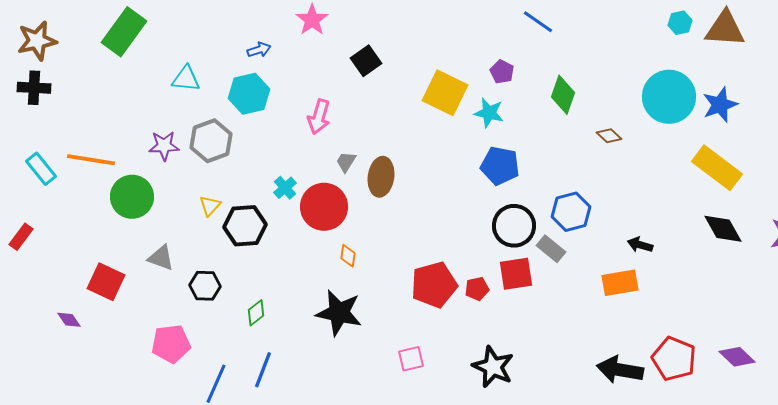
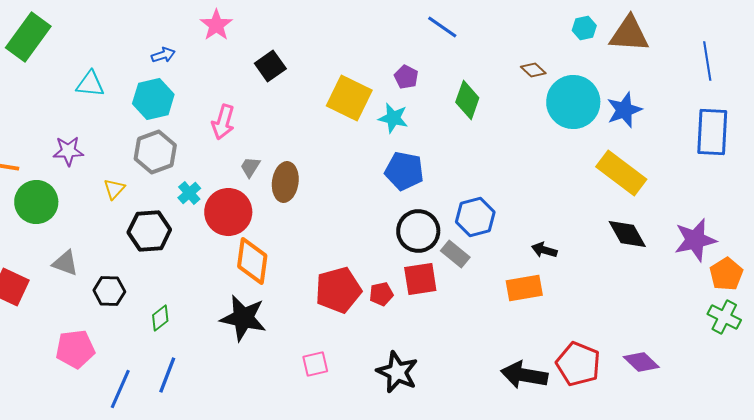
brown diamond: (609, 136) -> (533, 70), moved
gray hexagon: (211, 141) -> (155, 152), moved
yellow triangle: (210, 206) -> (114, 189), moved
orange diamond: (348, 256) -> (252, 261), size x2.0

